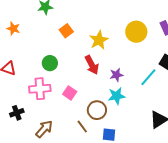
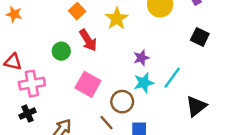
red arrow: (92, 65) -> (88, 40), moved
cyan line: (148, 77) -> (172, 78), moved
pink cross: (40, 89) -> (32, 84), moved
pink square: (70, 93) -> (88, 84), size x1.5

